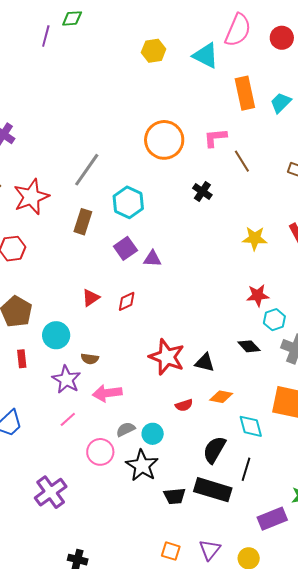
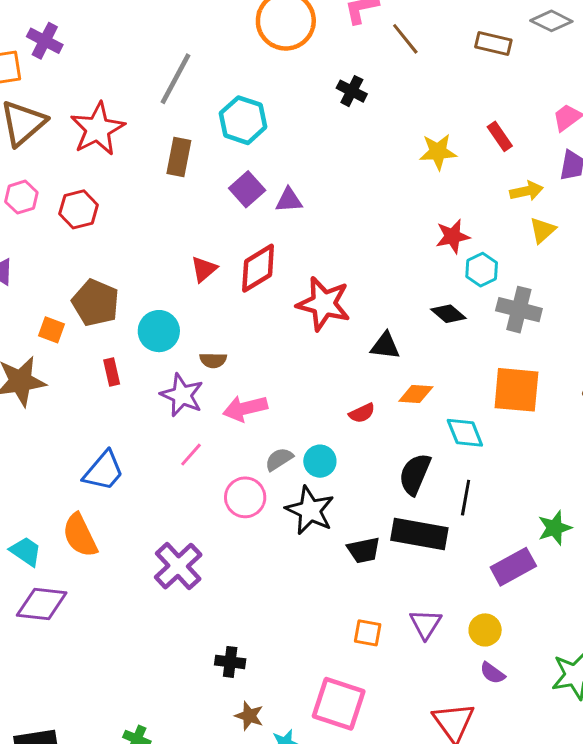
red diamond: (127, 301) -> (258, 268), size x1.6
red star: (167, 357) -> (324, 304), moved

